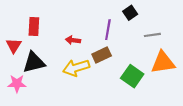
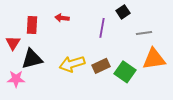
red arrow: (73, 40) -> (62, 18), moved
brown rectangle: (102, 55) -> (101, 66), moved

